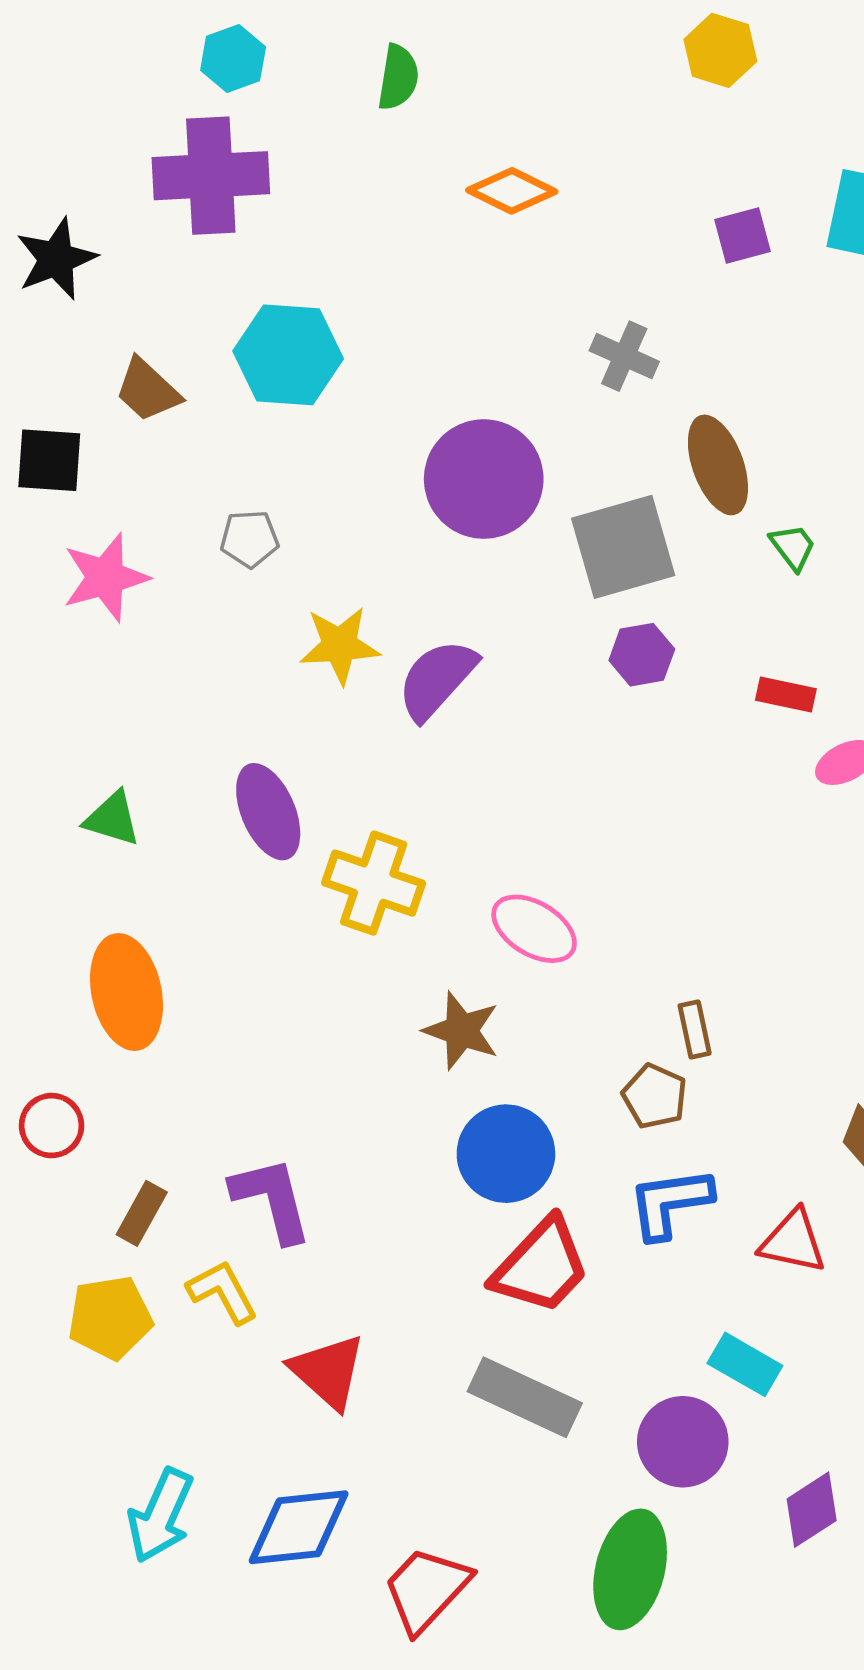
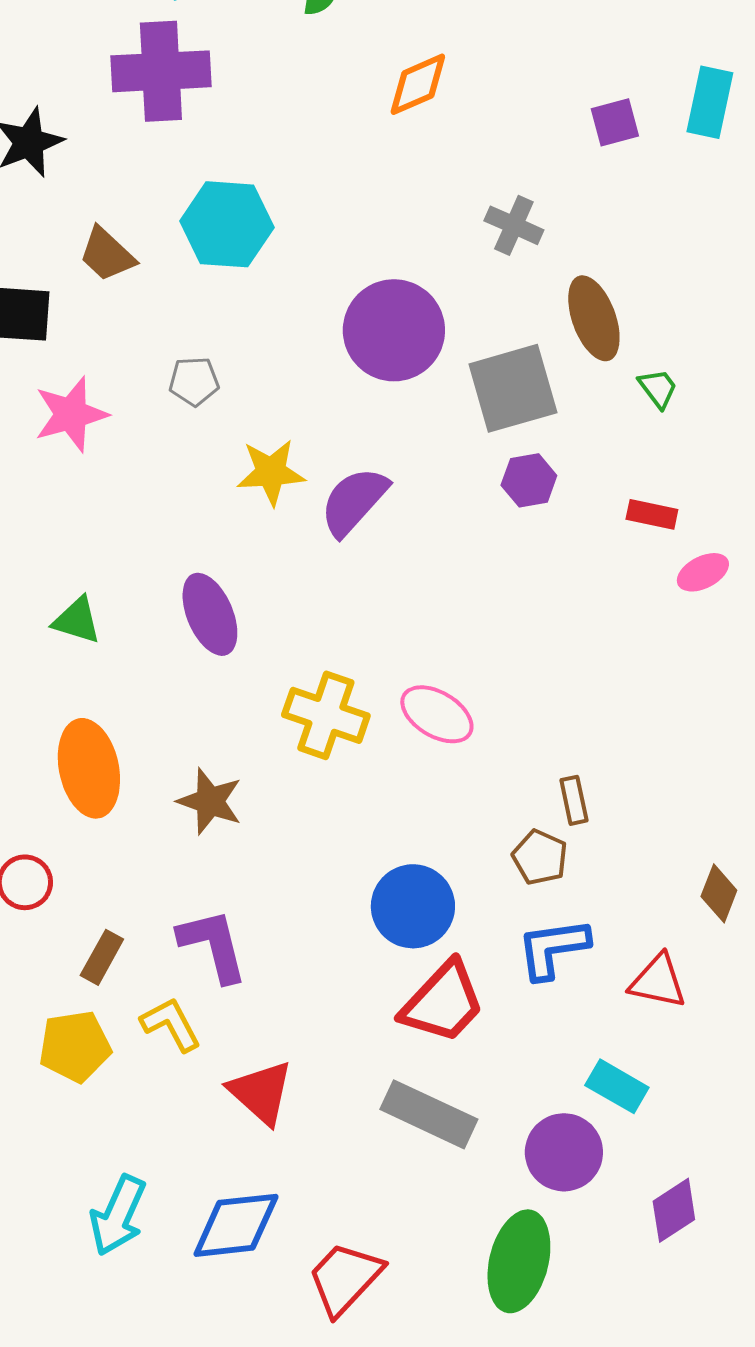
orange diamond: (512, 191) -> (418, 84), turned -50
yellow cross: (374, 883) -> (326, 715), moved
brown star: (461, 1031) -> (210, 801), moved

